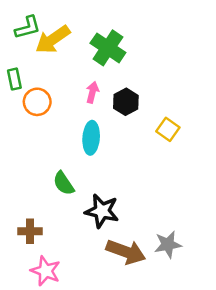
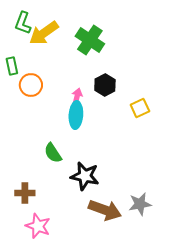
green L-shape: (28, 27) -> (23, 23), turned 125
pink arrow: (92, 92) -> (77, 97), moved
yellow square: (168, 129) -> (140, 108), turned 30

